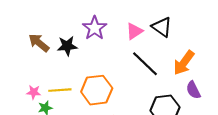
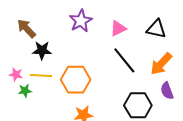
black triangle: (162, 27) -> (156, 29), moved, turned -30
black star: (67, 46) -> (42, 50), moved

